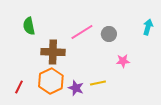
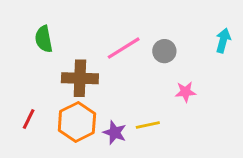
red line: (19, 87) -> (29, 119), moved

